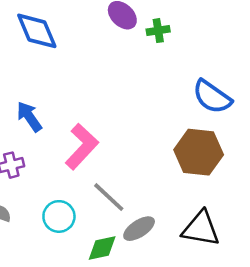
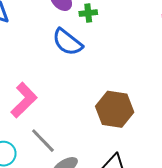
blue semicircle: (212, 97) -> (67, 42), moved

